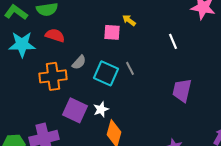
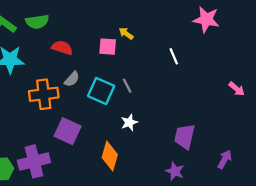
red semicircle: (55, 35) -> (62, 48), moved
purple trapezoid: (182, 90) -> (185, 137), moved
white star: (101, 109) -> (129, 122), moved

